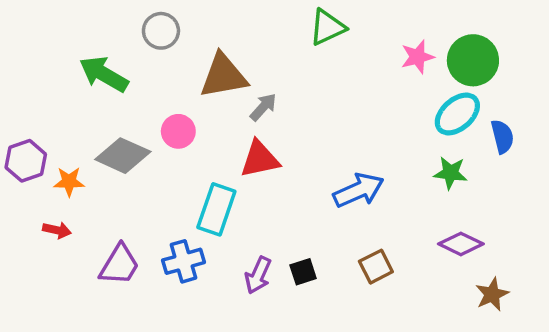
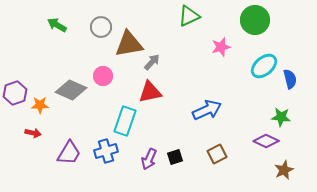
gray circle: (161, 31) -> (101, 27), moved
pink star: (417, 57) -> (221, 47), moved
green circle: (473, 60) -> (255, 20), moved
green arrow: (104, 74) -> (57, 25), moved, size x0.7
green star: (450, 173) -> (281, 117), moved

